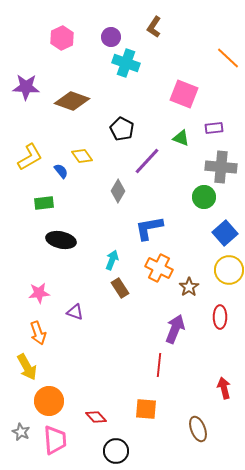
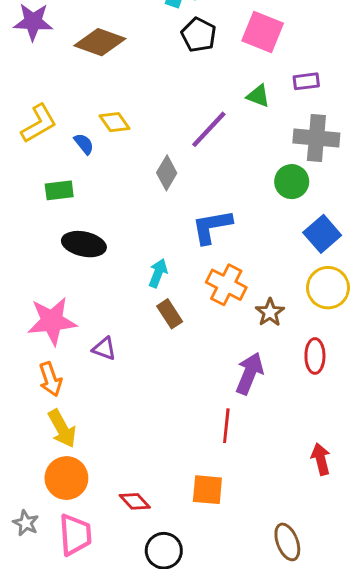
black pentagon: (122, 129) -> (199, 35), moved
pink star: (39, 293) -> (52, 321), size x1.6
yellow arrow: (27, 367) -> (62, 429), moved
brown ellipse: (198, 429) -> (287, 542), moved

